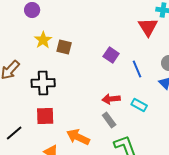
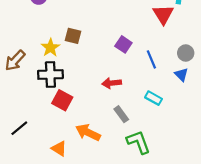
yellow star: (43, 40) -> (50, 48), moved
red arrow: (111, 99) -> (112, 83), moved
red square: (45, 116) -> (62, 100), moved, turned 30

